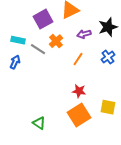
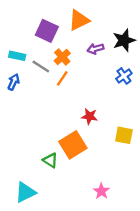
purple square: (43, 19) -> (47, 31), turned -36
orange line: (78, 59) -> (62, 78), moved
orange square: (79, 115) -> (73, 145), moved
green triangle: (39, 123) -> (50, 160), moved

